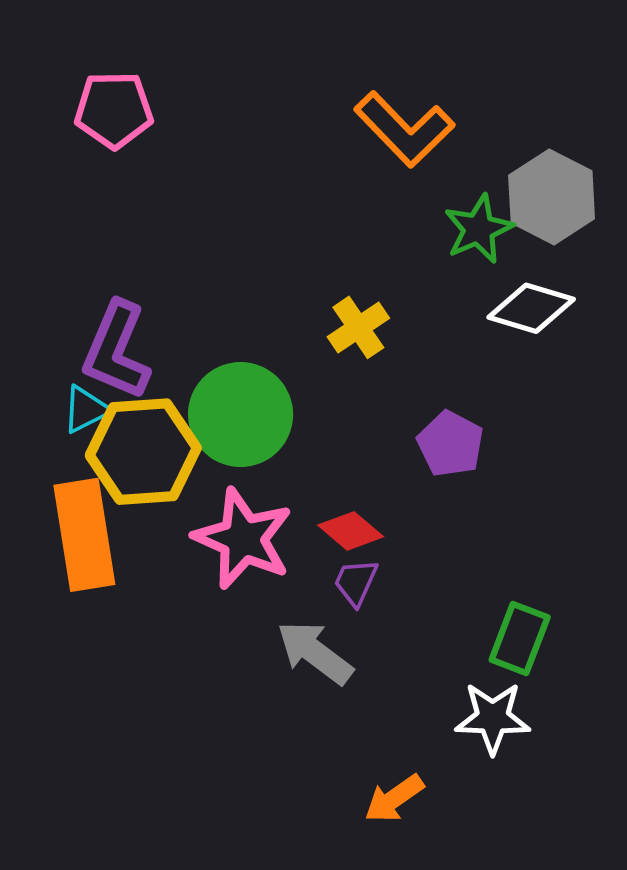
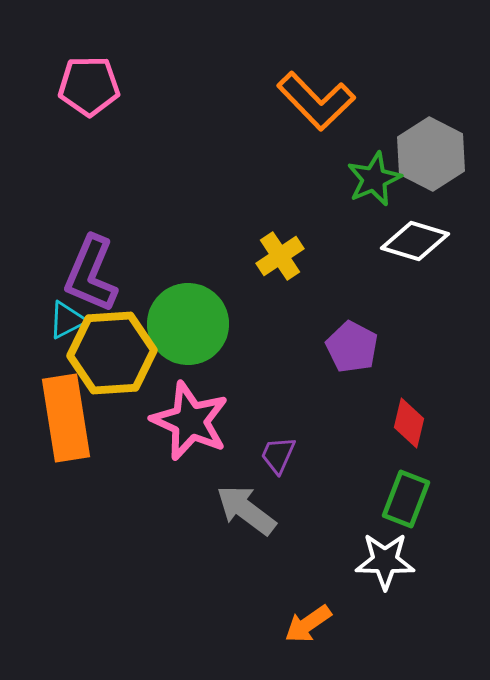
red diamond: (351, 531) -> (409, 423), moved, turned 63

